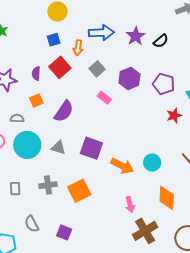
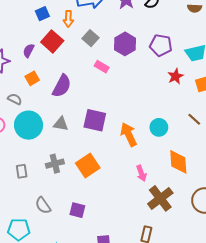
purple semicircle: (36, 73) -> (29, 51), turned 32
gray semicircle: (17, 118) -> (15, 99), turned 32
orange arrow: (122, 166) -> (129, 135), turned -135

